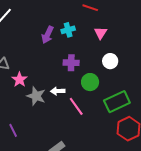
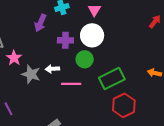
purple arrow: (47, 35) -> (40, 23), moved
white circle: (110, 61) -> (92, 35), moved, size x1.5
pink line: (76, 106) -> (71, 84), turned -54

